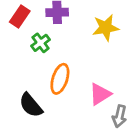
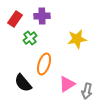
yellow star: (106, 28) -> (77, 39), moved
pink triangle: (100, 94) -> (67, 84), moved

